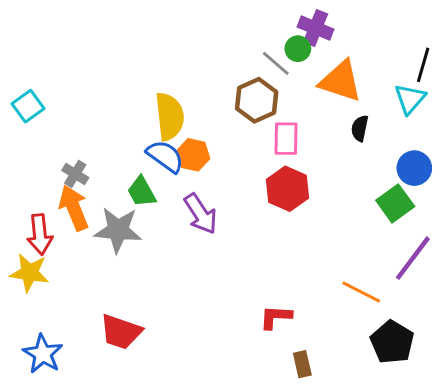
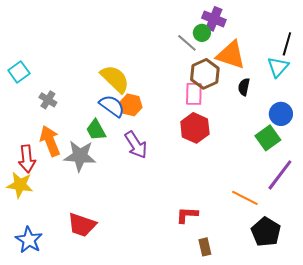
brown hexagon: (257, 100) -> (205, 74), moved
yellow semicircle: (170, 116) -> (115, 79), turned -40
gray cross: (75, 174) -> (48, 100), moved

